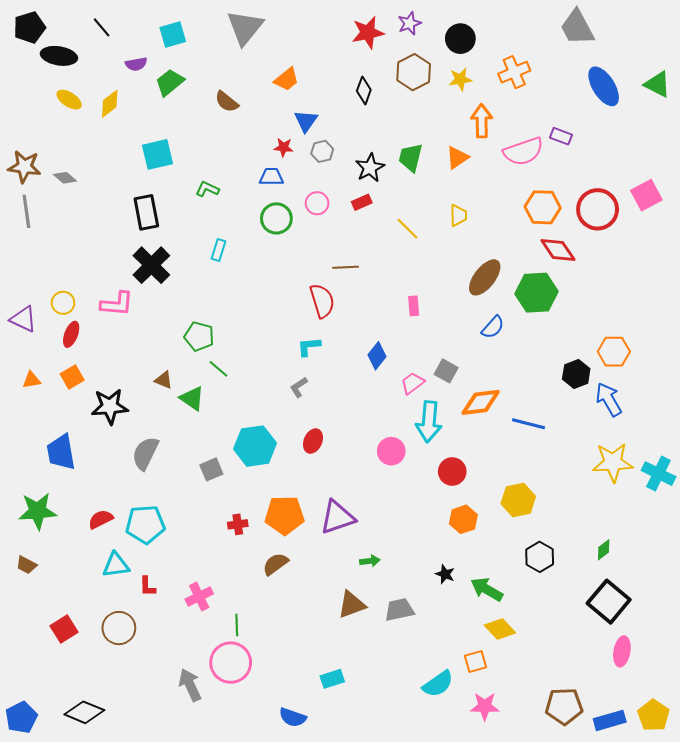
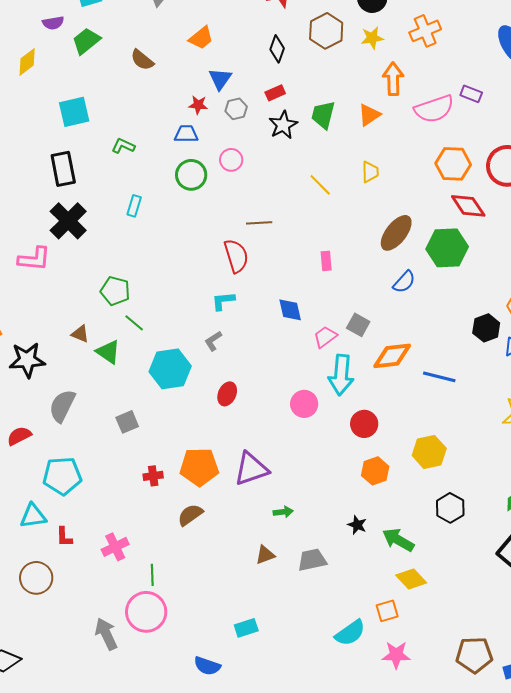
red rectangle: (362, 202) -> (275, 93), moved
blue diamond: (377, 356) -> (290, 310), turned -52
cyan hexagon: (255, 446) -> (170, 369), moved
red semicircle: (101, 519) -> (19, 436), moved
brown triangle: (352, 605) -> (265, 555), size x0.7

